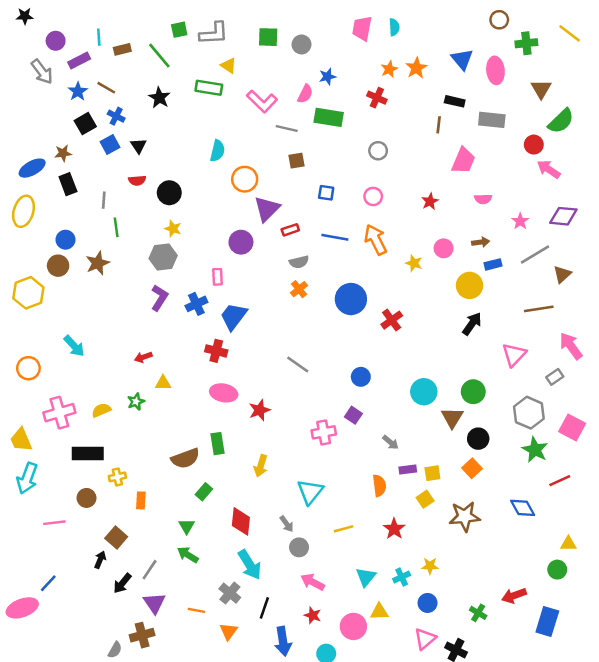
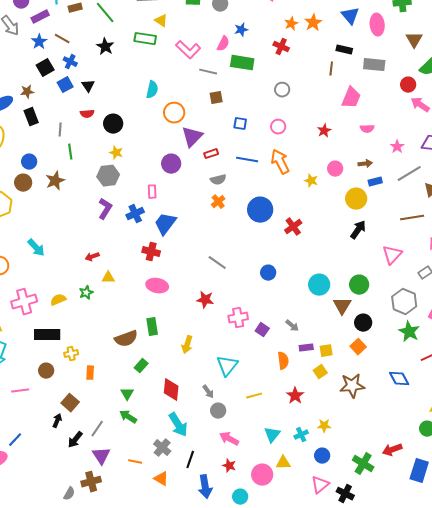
red star: (259, 410) -> (205, 300), moved, turned 30
purple square: (353, 415) -> (262, 330), moved
green cross: (478, 613) -> (363, 464), size x1.5
orange triangle: (229, 631) -> (161, 479), turned -35

